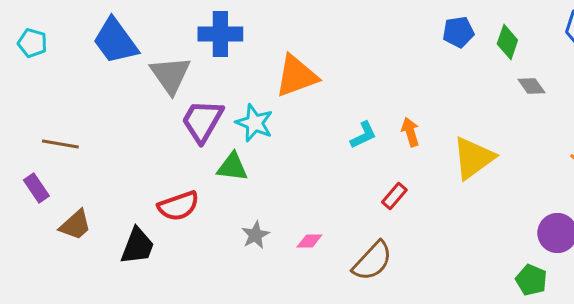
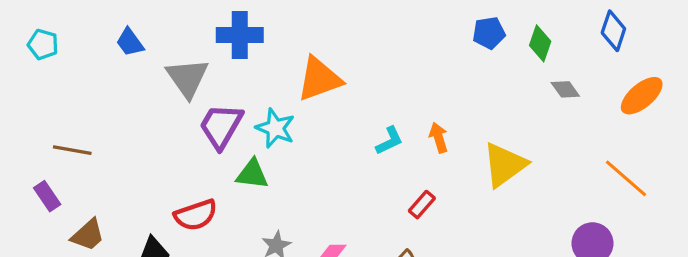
blue trapezoid: (115, 41) -> (130, 42), size x0.6

